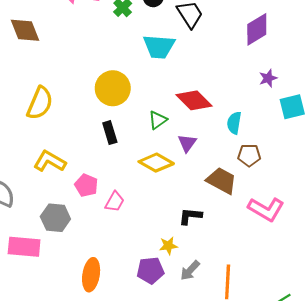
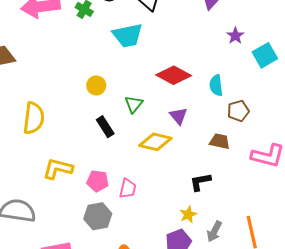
yellow circle: (113, 88) -> (96, 85), size x0.6
green triangle: (158, 120) -> (134, 104), moved
brown trapezoid: (222, 181) -> (220, 141), size x0.7
gray hexagon: (55, 218) -> (98, 216), moved

